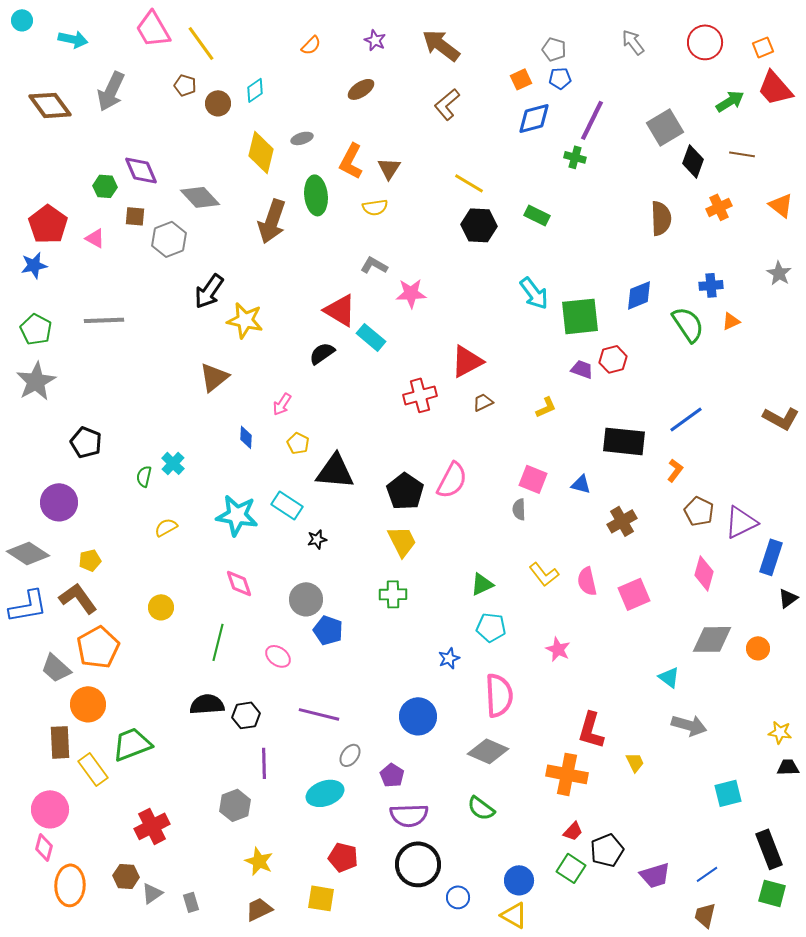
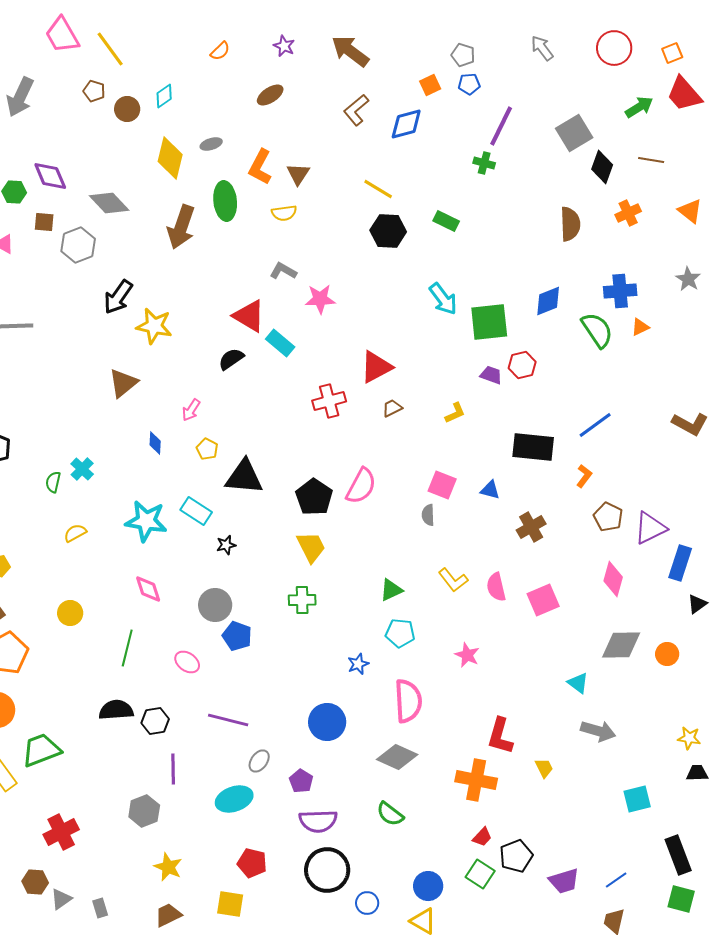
blue diamond: (534, 118) -> (406, 124), moved
blue cross: (711, 285) -> (620, 291), size x1.4

